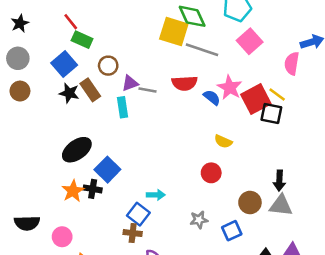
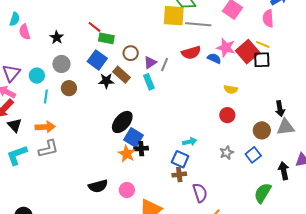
gray line: (147, 90) -> (165, 64), turned -64
blue square: (107, 170) -> (134, 138), moved

